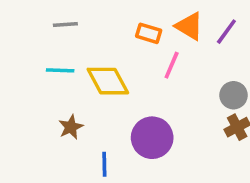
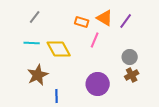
gray line: (65, 24) -> (35, 17), turned -48
brown star: (71, 127) -> (38, 75), size x1.5
purple circle: (152, 138) -> (98, 84), moved

